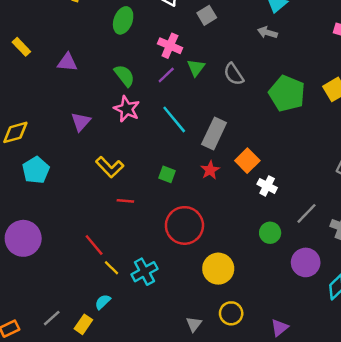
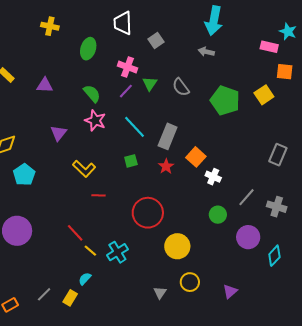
green square: (167, 174) -> (131, 161), moved, turned -32

